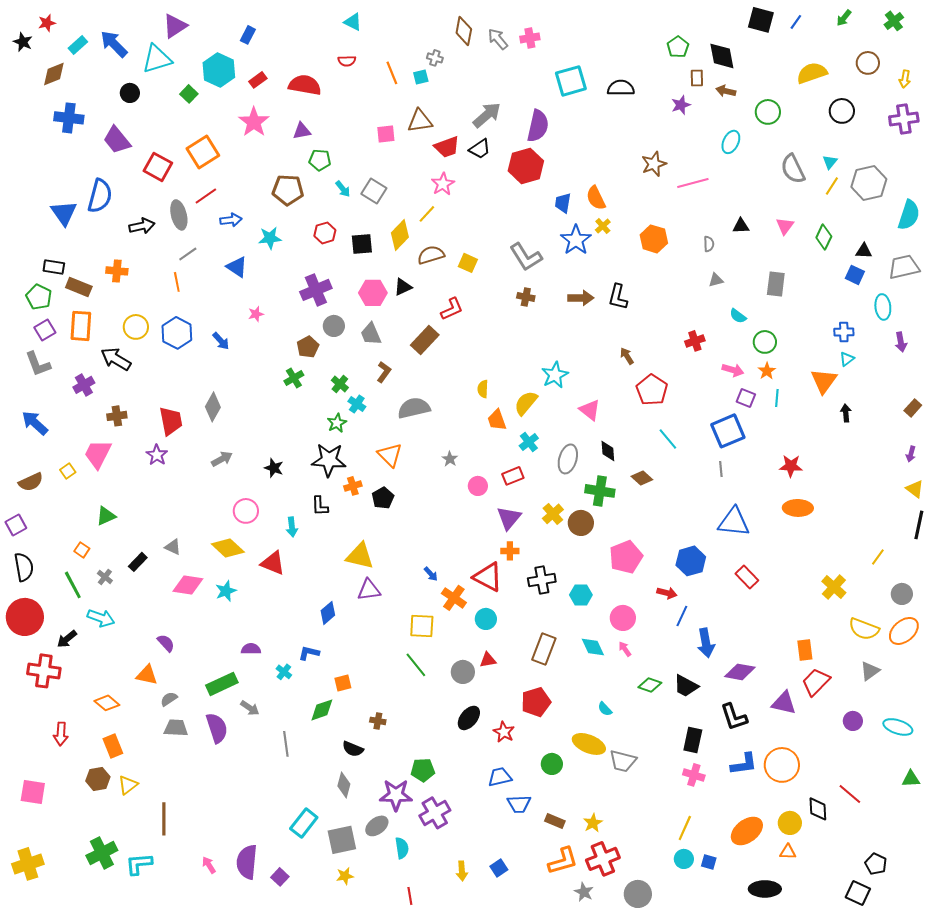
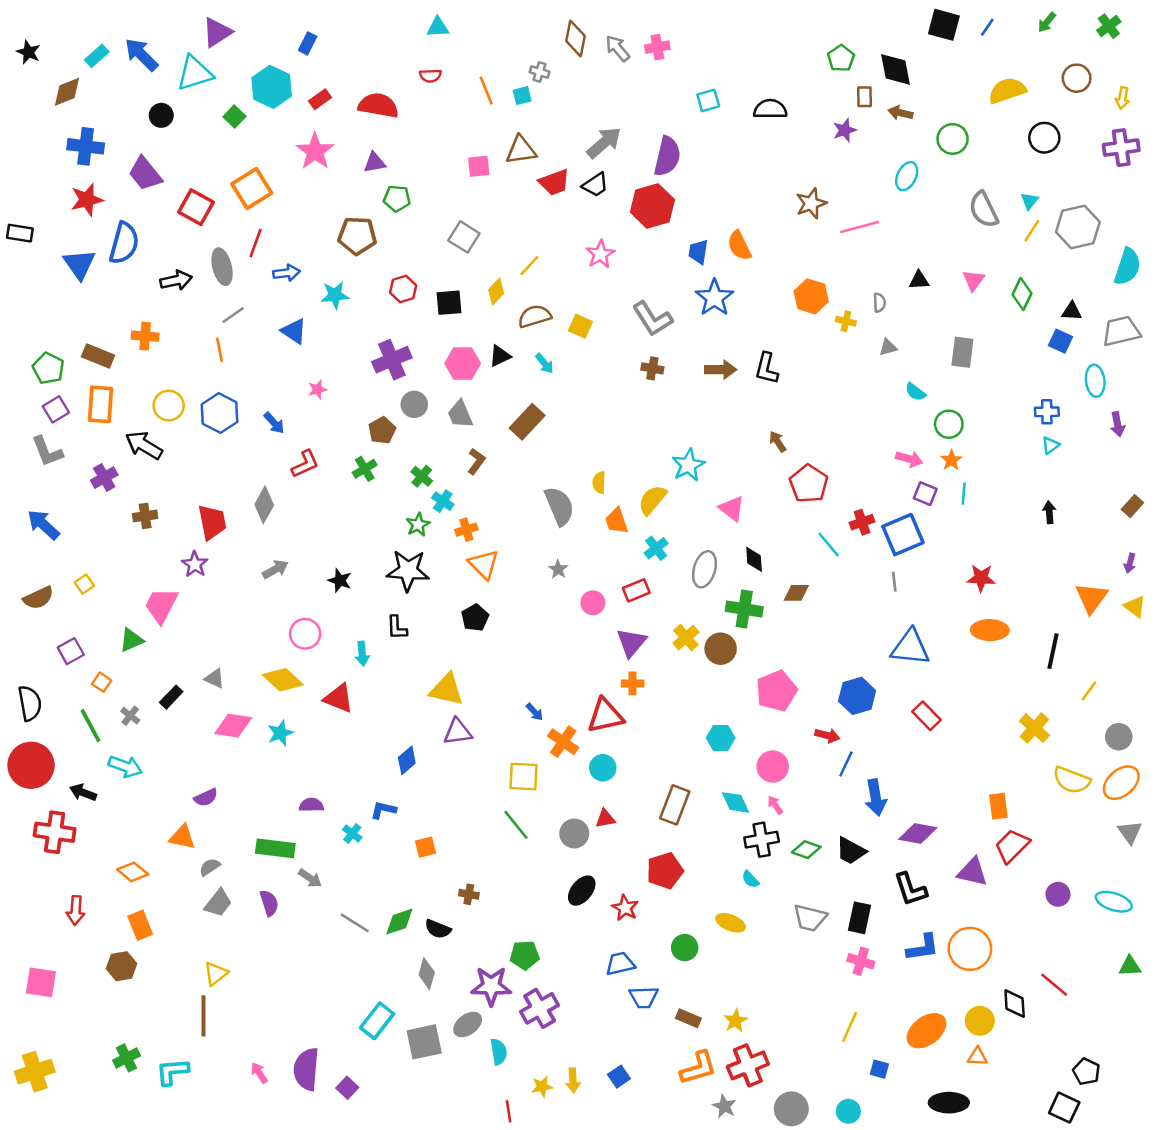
cyan triangle: (353, 22) -> (438, 27), turned -30
red star: (47, 23) -> (87, 200), moved, size x1.5
cyan square: (571, 81) -> (708, 100), size x0.6
pink star: (443, 184) -> (600, 254), moved
cyan arrow: (343, 189) -> (544, 363), moved
red line: (206, 196) -> (256, 243), turned -35
yellow cross: (603, 226) -> (846, 321), moved, turned -35
yellow diamond: (400, 235) -> (496, 291), size x0.7
black rectangle: (54, 267) -> (20, 233), moved
red L-shape: (452, 309) -> (305, 464), moved
red cross: (695, 341) -> (862, 522), moved
orange triangle: (824, 381) -> (1091, 598), moved
gray semicircle: (414, 408) -> (559, 506), moved, turned 80
pink trapezoid: (98, 454) -> (161, 605), moved
brown diamond: (642, 478) -> (796, 593), turned -40
orange cross: (353, 486) -> (466, 530), moved
purple square: (16, 525) -> (71, 651), moved
black line: (919, 525) -> (1053, 651), moved
red triangle: (488, 577) -> (605, 716), turned -40
black cross: (542, 580) -> (762, 840), moved
black arrow: (67, 639) -> (83, 793), turned 60
purple semicircle: (166, 643) -> (206, 798), turned 108
gray triangle: (870, 671) -> (1130, 832), moved, turned -30
green rectangle: (222, 684) -> (275, 848), turned 32
green diamond: (322, 710) -> (399, 922), moved
gray trapezoid: (176, 728) -> (218, 903), turned 125
purple semicircle: (217, 728) -> (269, 903), size x0.7
gray line: (286, 744) -> (355, 923), turned -50
yellow ellipse: (589, 744) -> (731, 923), size x0.7
gray trapezoid: (623, 761) -> (810, 918), moved
yellow triangle: (128, 785) -> (216, 974), moved
green cross: (102, 853) -> (127, 1058), size x0.7
cyan circle: (684, 859) -> (848, 1111), moved
yellow star: (345, 876) -> (542, 1087), moved

